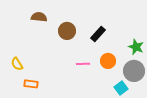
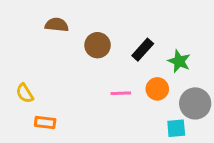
green star: (136, 47) -> (179, 61), moved
cyan square: (121, 88) -> (176, 128), turned 32

